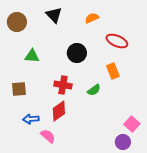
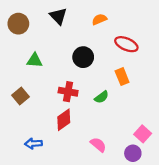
brown square: (19, 89) -> (21, 96), turned -35
blue arrow: (31, 119) -> (33, 144), moved
pink semicircle: (48, 136) -> (98, 145), moved

